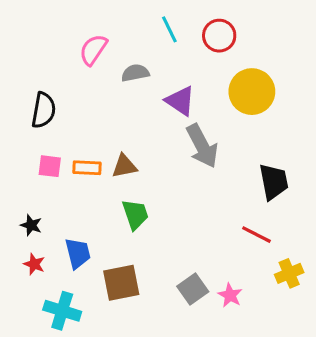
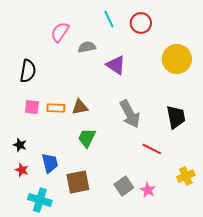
yellow circle: (252, 92) -> (177, 59), moved
gray arrow: (202, 146) -> (130, 114), moved
green trapezoid: (135, 214) -> (87, 138), turned -135
red line: (256, 235) -> (152, 149), moved

